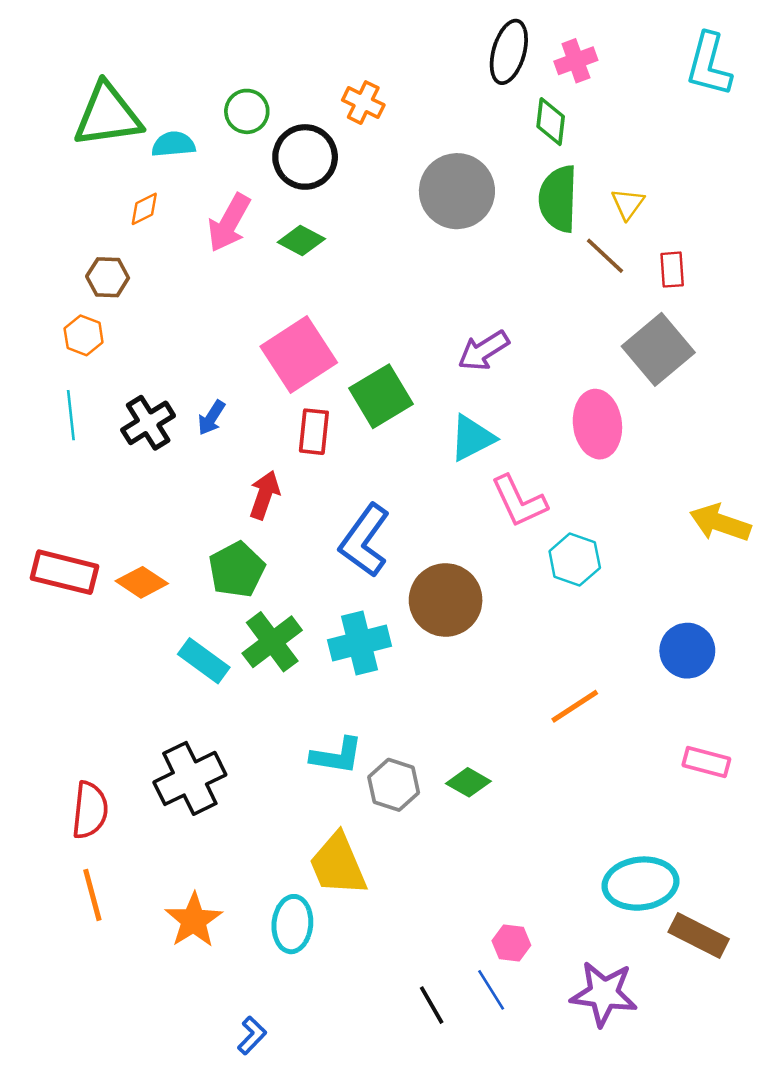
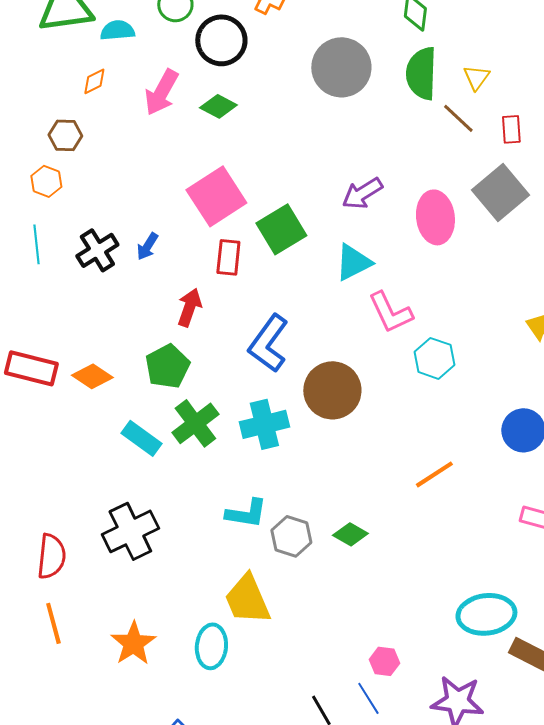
pink ellipse: (597, 424) -> (435, 217), moved

